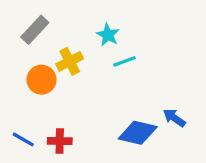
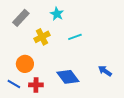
cyan star: (108, 35) -> (57, 14), moved
orange circle: (41, 80) -> (25, 64), moved
blue diamond: (138, 133) -> (68, 77), moved, turned 40

